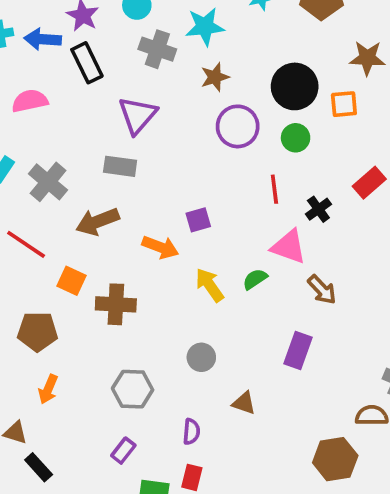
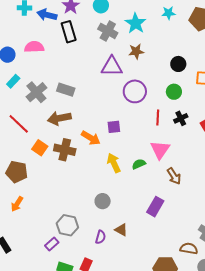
cyan star: (205, 27) -> (136, 23), turned 30
black circle: (295, 86) -> (178, 64), size x0.6
purple triangle: (137, 115) -> (112, 66), moved, turned 40
purple circle: (238, 126) -> (135, 91), moved
gray rectangle: (120, 166) -> (66, 90), moved
black cross: (318, 209) -> (181, 118), moved
pink triangle: (289, 247) -> (160, 150), turned 35
brown cross: (116, 304) -> (65, 150), moved
gray hexagon: (133, 389) -> (67, 225), moved
purple semicircle: (191, 432) -> (101, 237), moved

